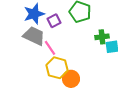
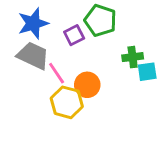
purple square: (54, 21) -> (74, 35), moved
orange circle: (71, 79) -> (87, 85), moved

